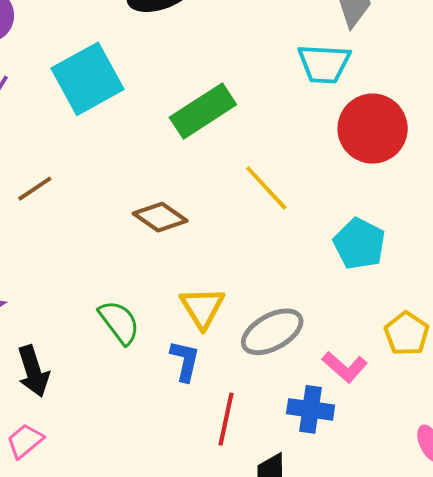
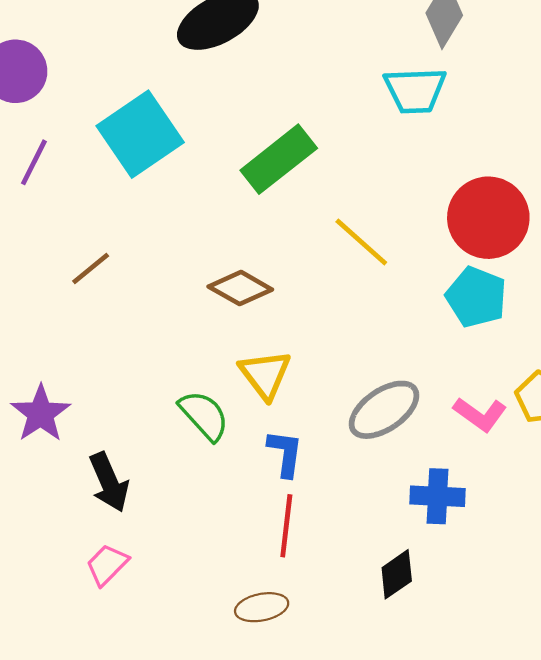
red circle: (373, 129) -> (488, 218), moved
yellow triangle: (202, 308) -> (265, 374), moved
pink L-shape: (345, 367) -> (480, 414), moved
red line: (226, 419) -> (286, 526), moved

